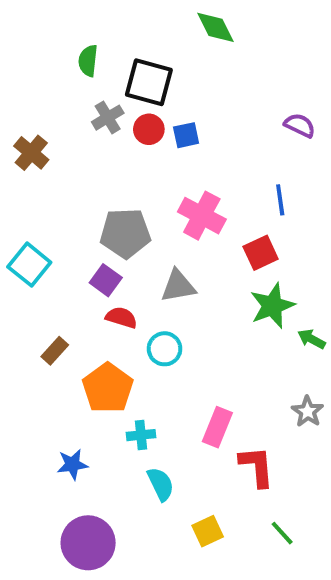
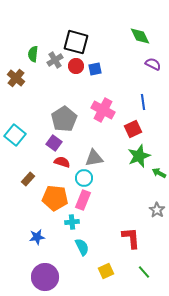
green diamond: (215, 27) -> (140, 36), moved
green semicircle: (88, 61) -> (33, 54), moved
gray pentagon: (125, 233) -> (64, 119), turned -30
gray triangle: (178, 286) -> (94, 158), moved
orange pentagon: (108, 388) -> (55, 198), turned -30
pink rectangle: (217, 427) -> (83, 200), moved

